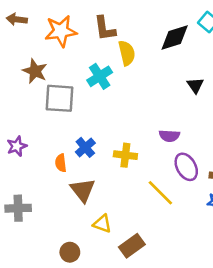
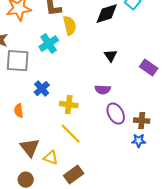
black triangle: (195, 85) -> (111, 56), moved
blue cross: (85, 147) -> (42, 89), moved
brown triangle: (83, 190) -> (30, 148), moved
yellow line: (160, 193) -> (71, 134), moved

